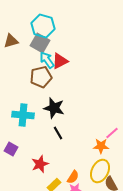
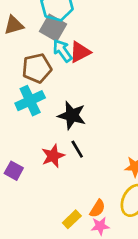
brown pentagon: (41, 77) -> (37, 68), moved
cyan cross: (23, 115) -> (30, 101), moved, turned -30
red star: (40, 164) -> (53, 156), moved

